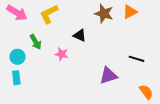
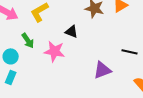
pink star: (62, 54) -> (54, 51), size x1.5
cyan rectangle: (16, 78) -> (11, 78), turned 32

